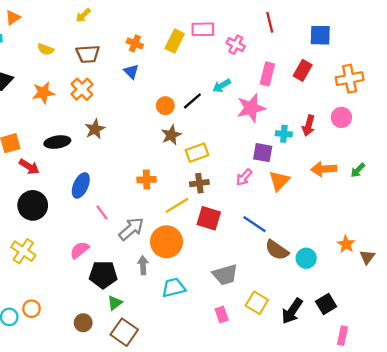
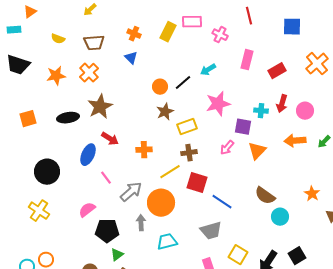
red rectangle: (303, 70) -> (277, 71), moved, turned 30
orange cross: (350, 79) -> (317, 64), turned -30
pink star: (251, 108) -> (218, 104), moved
pink circle: (341, 117) -> (305, 111), moved
brown star: (95, 129) -> (100, 107), size x1.4
red arrow: (29, 167) -> (110, 139), moved
blue line: (255, 224) -> (222, 202), moved
orange star: (346, 244) -> (312, 194), moved
brown semicircle: (277, 250) -> (265, 196), moved

